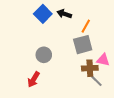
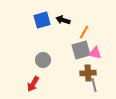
blue square: (43, 14) -> (42, 20), turned 30
pink triangle: (103, 60) -> (95, 53), moved
gray line: (96, 80) -> (94, 85), turned 32

